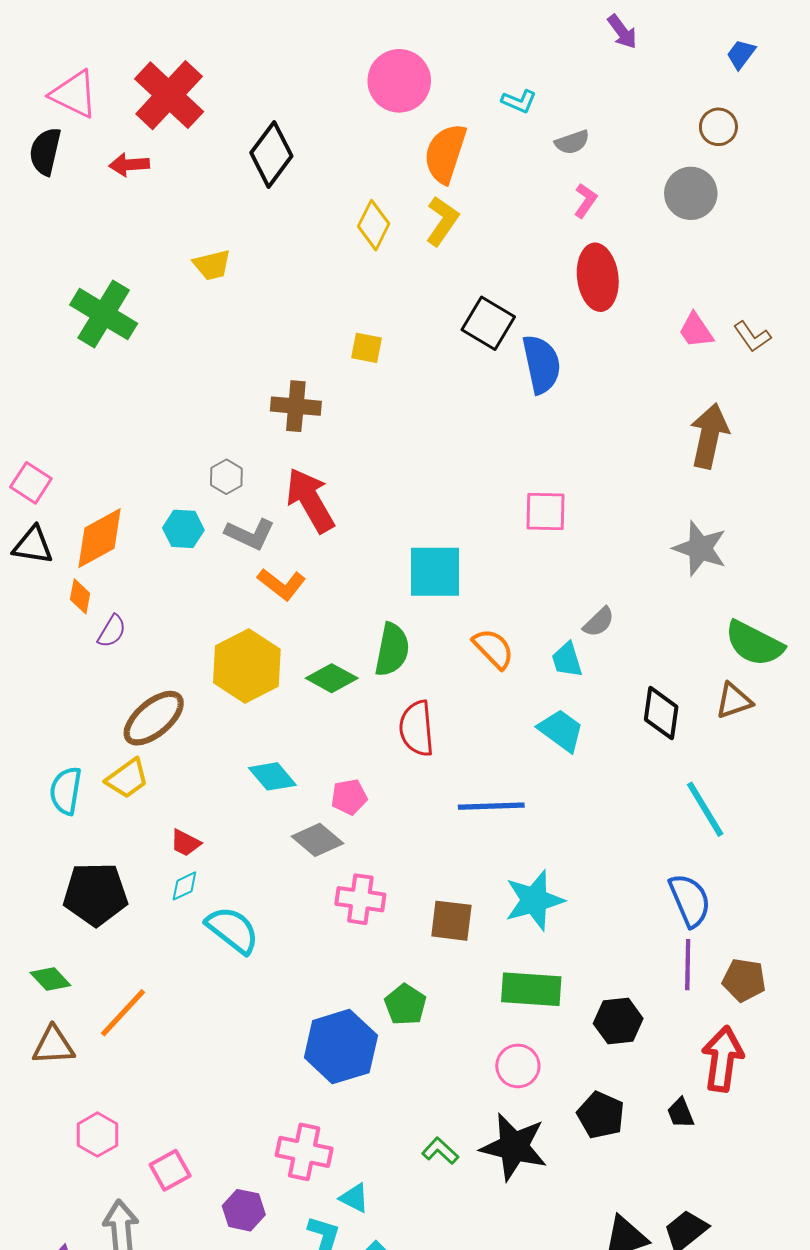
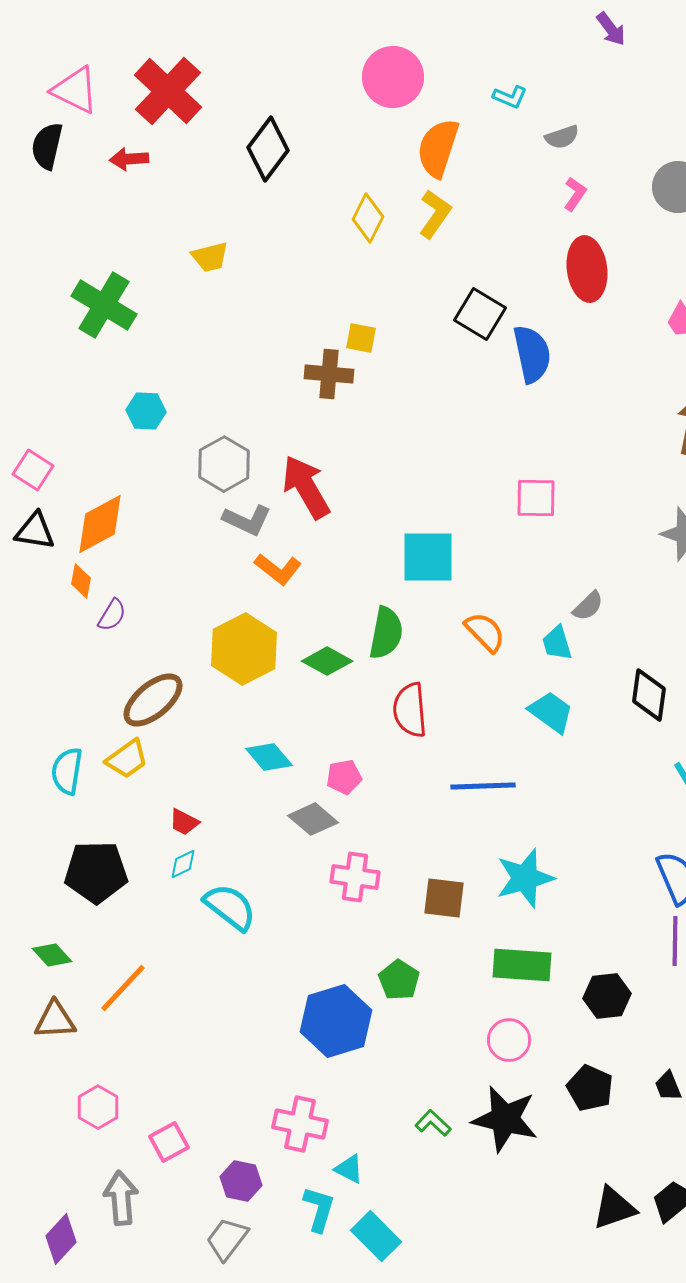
brown cross: (296, 406) -> (329, 374), moved
gray hexagon: (226, 477) -> (224, 464), size x1.6
cyan hexagon: (183, 529) -> (146, 411), moved

